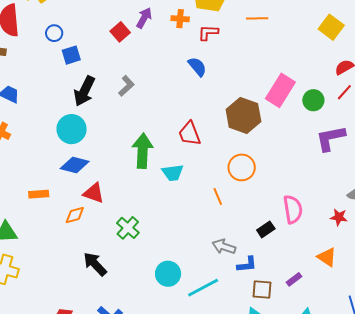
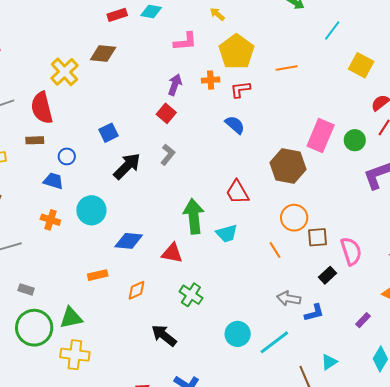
red square: (120, 32) -> (166, 113), moved
blue circle: (54, 33) -> (67, 156), moved
black arrow: (84, 91) -> (127, 166), turned -152
cyan circle: (72, 129) -> (91, 210), moved
red triangle: (94, 193) -> (172, 253), moved
brown square: (262, 289) -> (317, 237), moved

